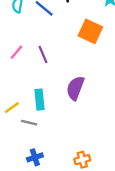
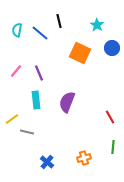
cyan rectangle: (40, 100) -> (36, 100), moved
blue cross: (35, 157) -> (47, 162), moved, turned -32
orange cross: (82, 160) -> (84, 158), moved

